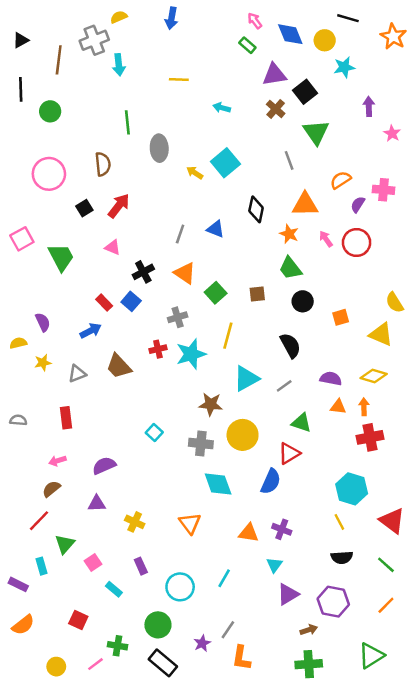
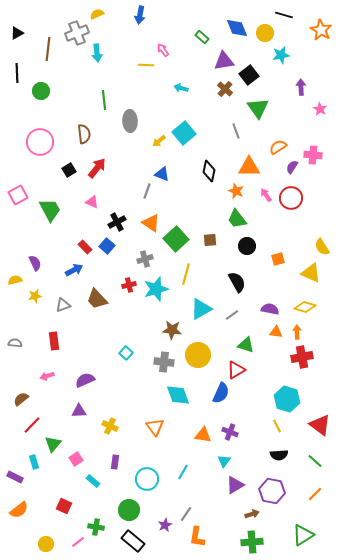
pink arrow: (255, 21) -> (163, 50), moved
yellow arrow: (195, 173) -> (159, 141), turned -72
blue triangle: (216, 229) -> (162, 174), moved
green square: (216, 293) -> (176, 239), size x1.4
brown semicircle: (51, 489) -> (21, 399), moved
purple rectangle: (141, 566) -> (115, 462), turned 32

